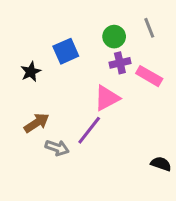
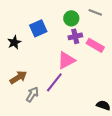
gray line: (149, 28) -> (95, 12), turned -48
gray arrow: (57, 148) -> (32, 94), turned -77

